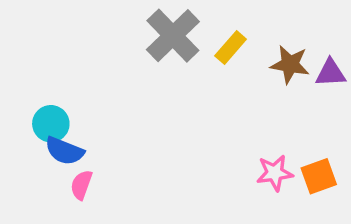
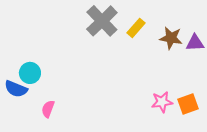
blue semicircle: (64, 151) -> (16, 89), moved

